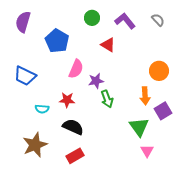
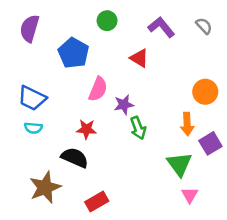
green circle: (92, 18) -> (107, 21), moved
cyan semicircle: (42, 109) -> (33, 128), moved
black semicircle: (73, 127) -> (75, 158), moved

